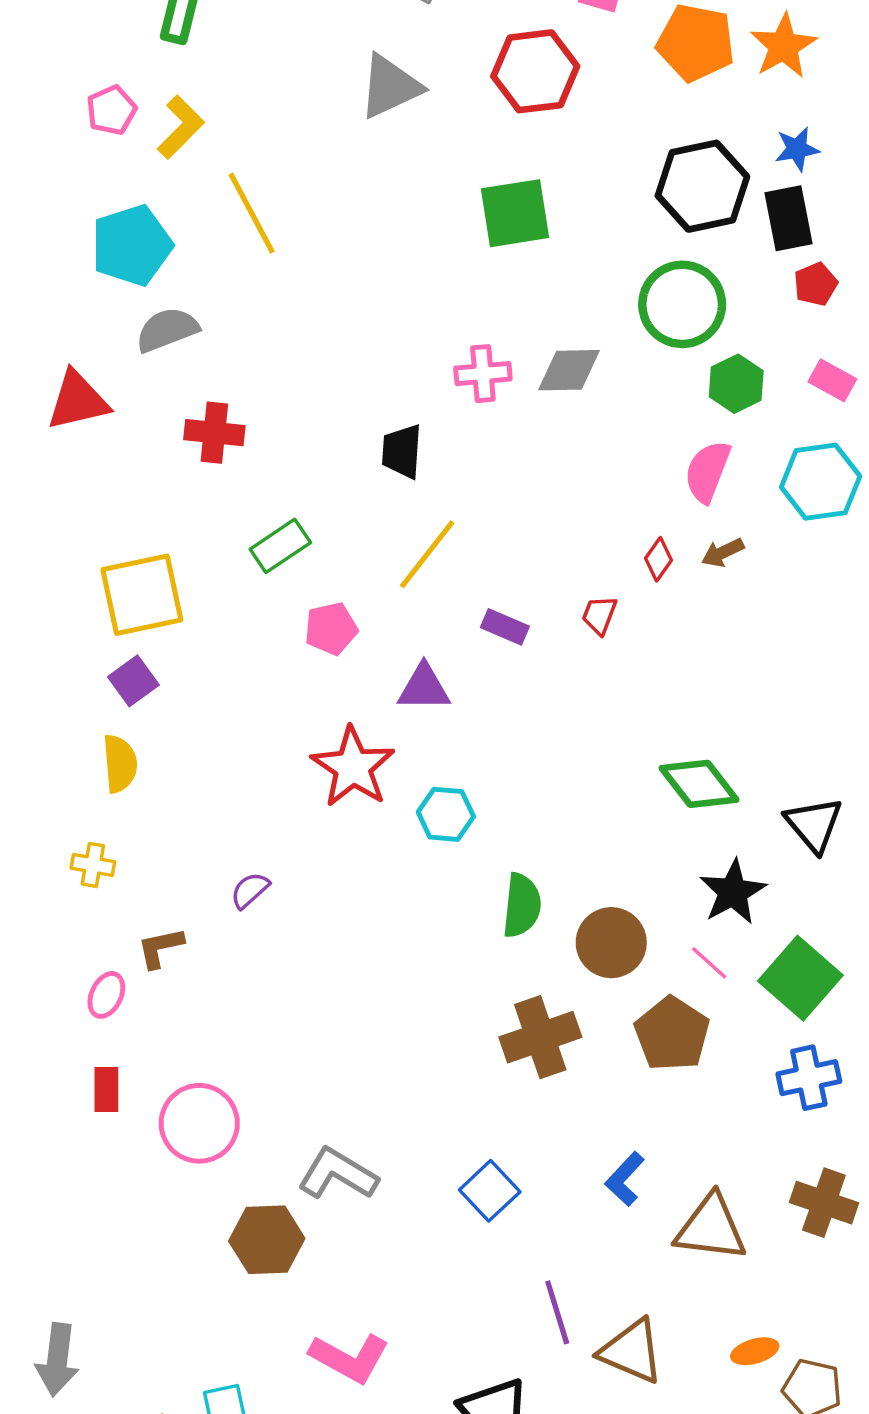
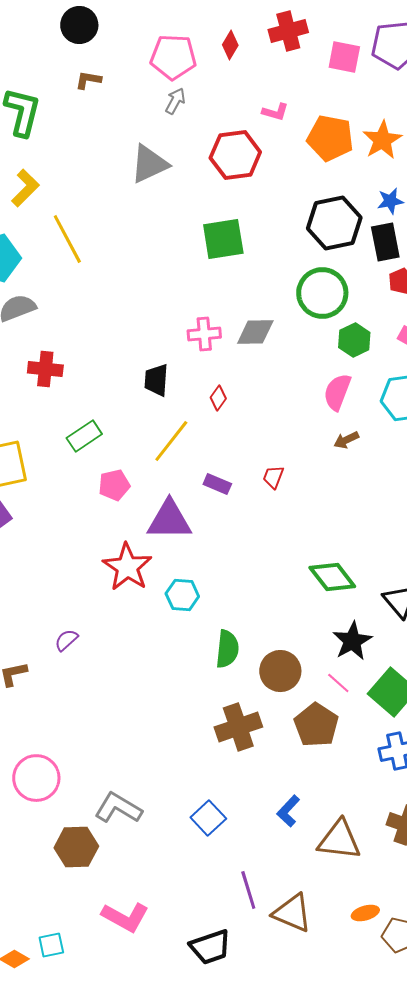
red diamond: (659, 559) -> (218, 398), moved
purple triangle: (424, 688) -> (169, 520), size x1.4

